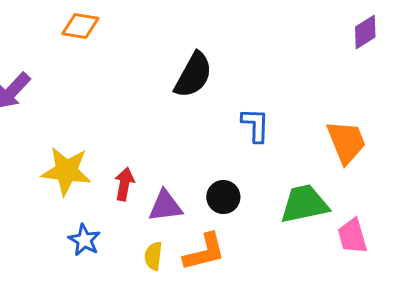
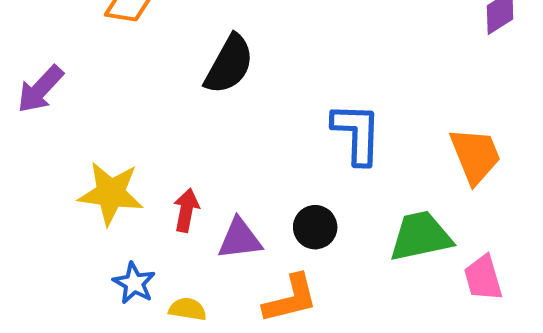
black semicircle: (193, 75) -> (229, 64), moved
blue L-shape: (255, 125) -> (357, 133), size x1.4
yellow semicircle: (153, 256) -> (188, 309), moved, turned 92

